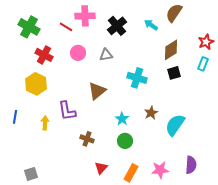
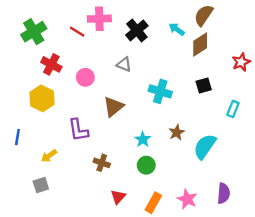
green cross: (29, 27) -> (34, 32), turned 30
red star: (206, 42) -> (241, 62), moved
brown diamond: (171, 50) -> (200, 45), moved
pink circle: (78, 53) -> (85, 77), moved
gray triangle: (106, 55) -> (124, 64), turned 32
cyan rectangle: (203, 64) -> (233, 109), moved
yellow arrow: (45, 123) -> (49, 156), moved, turned -128
pink star: (160, 170) -> (187, 199), turned 30
gray square: (31, 174) -> (41, 185), moved

